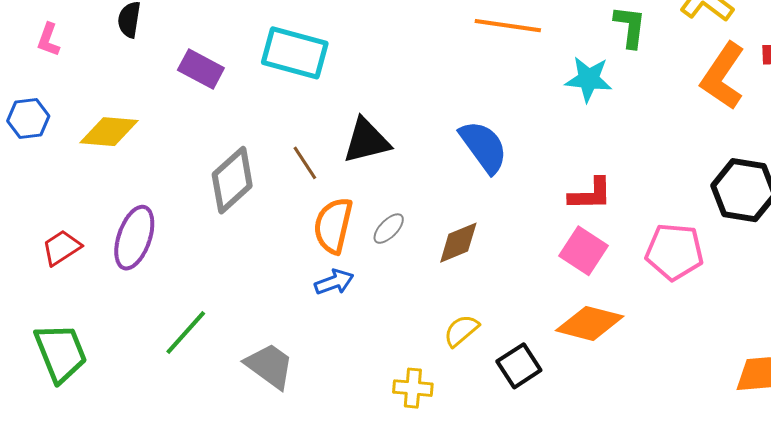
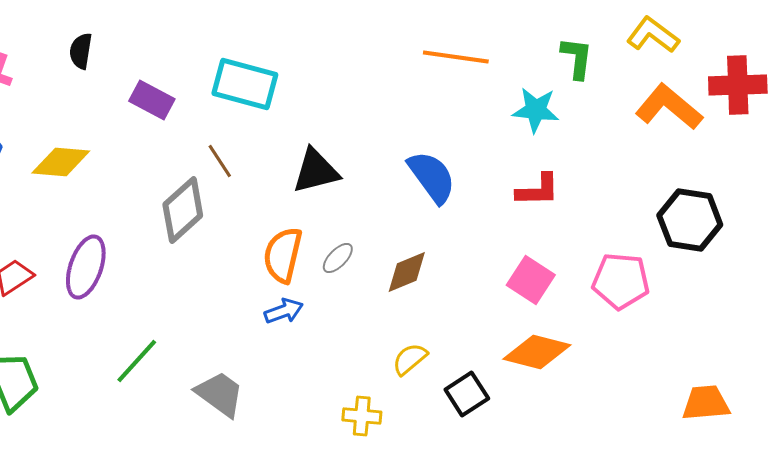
orange L-shape: (723, 76) -> (669, 107), turned 96
brown line: (305, 163) -> (220, 161), moved
red L-shape: (591, 194) -> (538, 190), moved

